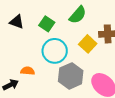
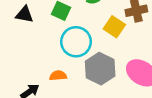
orange semicircle: (28, 71) -> (58, 76), moved

